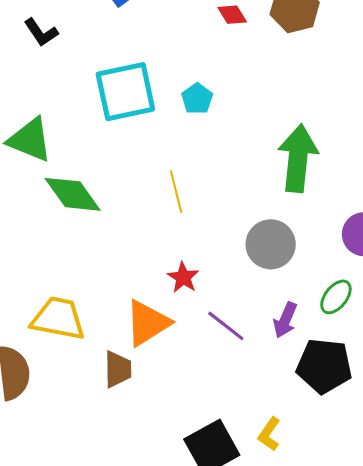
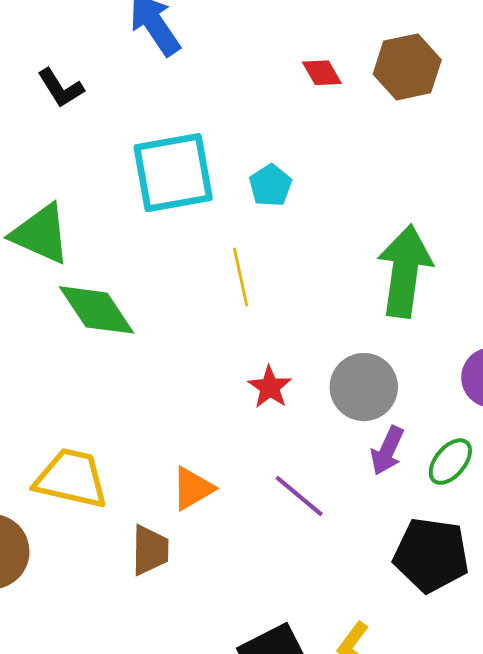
yellow line: (176, 192) -> (241, 277), moved
red star: (183, 277) -> (270, 387), moved
purple arrow: (285, 320) -> (387, 451), moved
orange triangle: (147, 323) -> (193, 488), size x0.7

